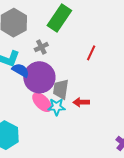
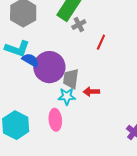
gray cross: (41, 47) -> (79, 25), moved
pink ellipse: (42, 102) -> (55, 120), moved, turned 40

